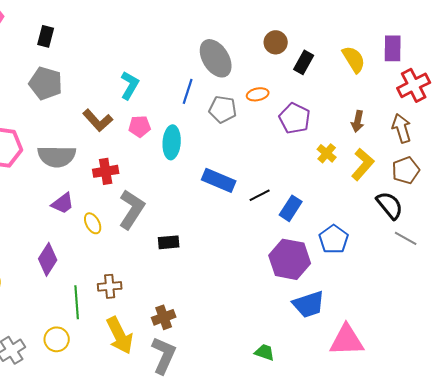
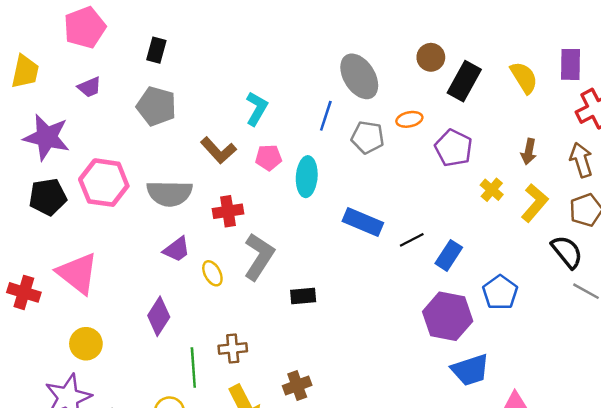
black rectangle: (304, 62) -> (464, 81), size x1.4

